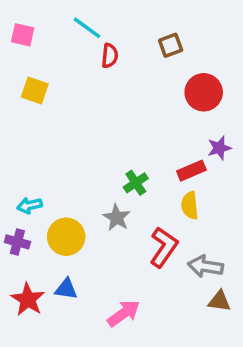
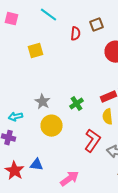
red semicircle: (110, 56) -> (76, 34), moved
yellow square: (35, 91) -> (36, 51), moved, turned -35
gray star: (117, 218) -> (42, 102), moved
yellow circle: (66, 237) -> (52, 126), moved

